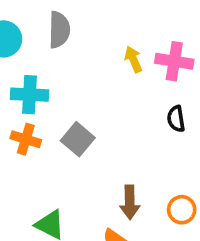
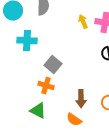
orange cross: (26, 139) -> (46, 86), moved

